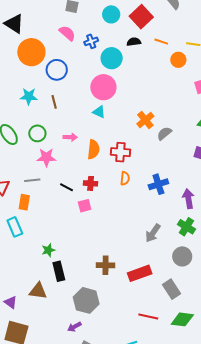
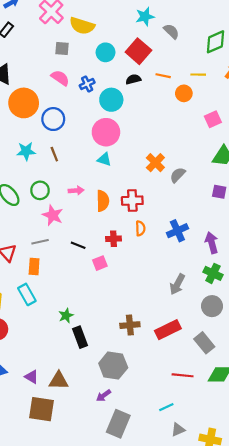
pink star: (46, 157) -> (53, 215), turned 30
red cross: (91, 183) -> (113, 239), moved
brown triangle: (38, 291) -> (59, 381), moved

